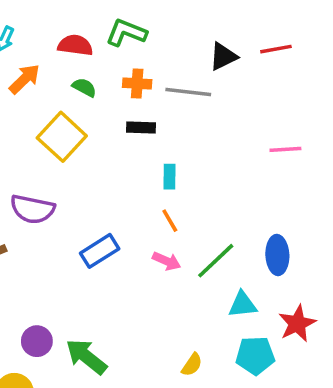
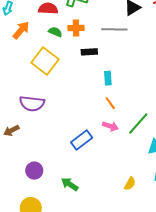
orange cross: (137, 84) -> (76, 28), moved
blue rectangle: (100, 251) -> (82, 140), moved
purple circle: (37, 341) -> (34, 171), moved
green arrow: (86, 357) -> (70, 184), size x0.7

